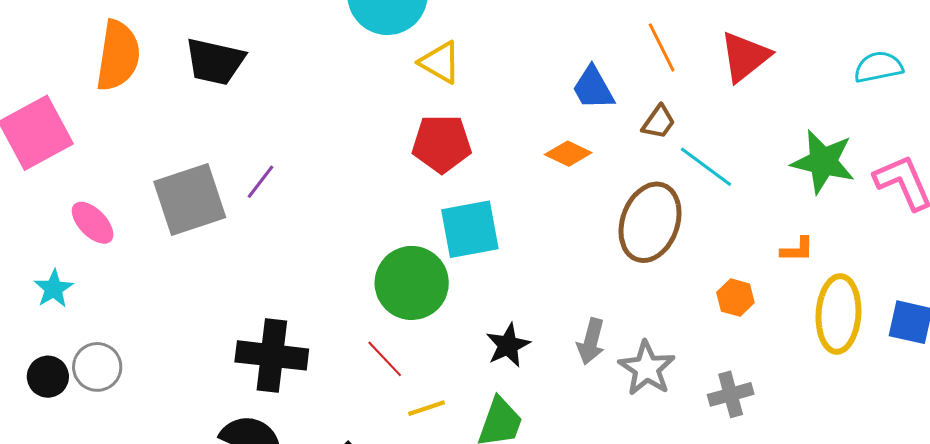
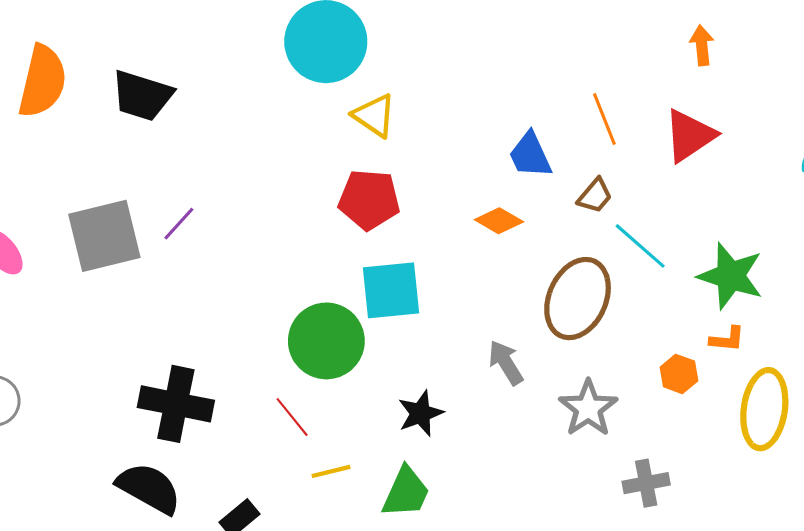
green star: (823, 162) -> (731, 276), moved
orange hexagon: (735, 298) -> (679, 374), moved
gray arrow: (591, 341) -> (506, 363), moved, turned 129
gray star: (647, 368) -> (588, 408), moved

